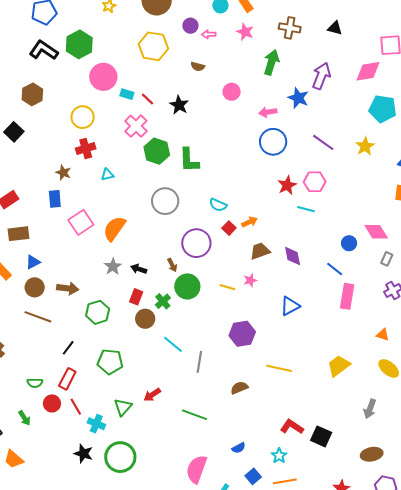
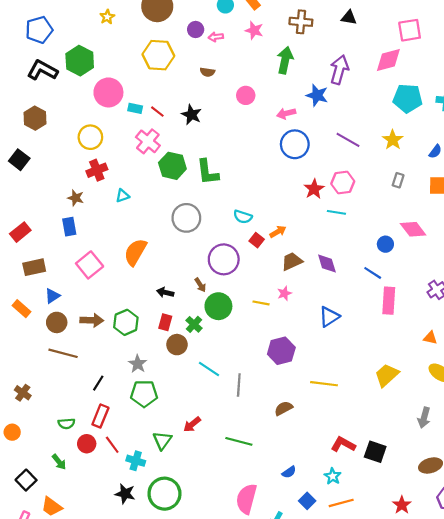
pink square: (81, 222) -> (90, 265), moved
gray rectangle: (387, 259) -> (398, 180), moved
gray star: (113, 267) -> (138, 364), moved
green hexagon: (98, 312) -> (126, 322), moved

